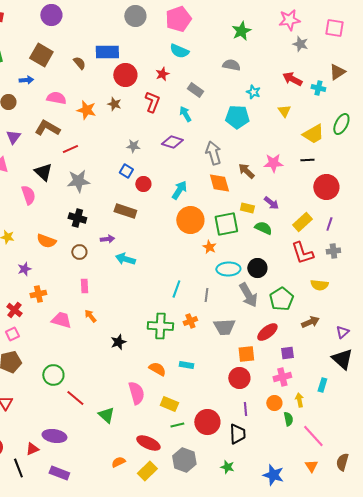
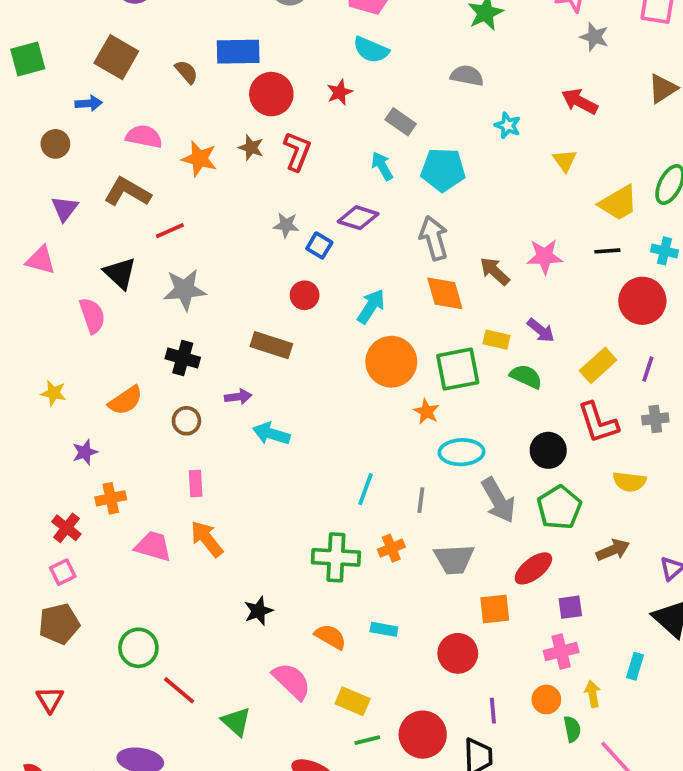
cyan cross: (318, 88) -> (664, 251), moved
red L-shape: (152, 102) -> (297, 151), moved
cyan pentagon: (237, 117) -> (443, 170), moved
blue square: (126, 171) -> (319, 245), moved
orange semicircle: (46, 241) -> (126, 400), turned -54
black circle: (257, 268) -> (548, 450), moved
orange arrow: (90, 316) -> (207, 539), size x1.5
black star: (118, 342) -> (258, 611), moved
red circle: (239, 378) -> (458, 653), moved
pink semicircle: (136, 393) -> (292, 681), turned -30

